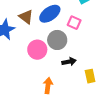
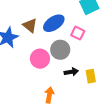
yellow rectangle: (90, 76) -> (91, 76), moved

